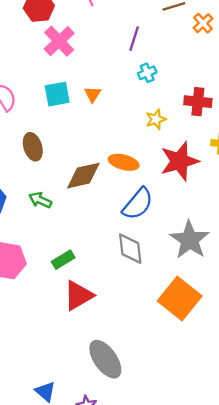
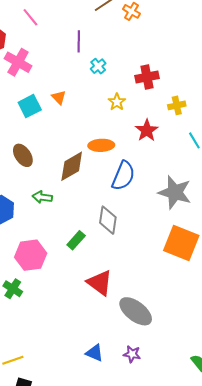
red star: (179, 161) -> (147, 130), size x0.7
gray diamond: (130, 249) -> (108, 220), moved, turned 32
red triangle: (78, 295) -> (100, 283), moved, turned -36

